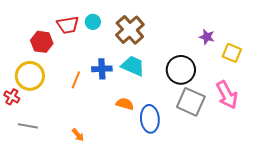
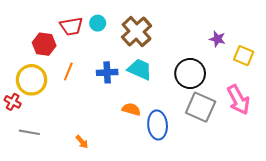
orange line: (76, 80) -> (68, 71), moved

